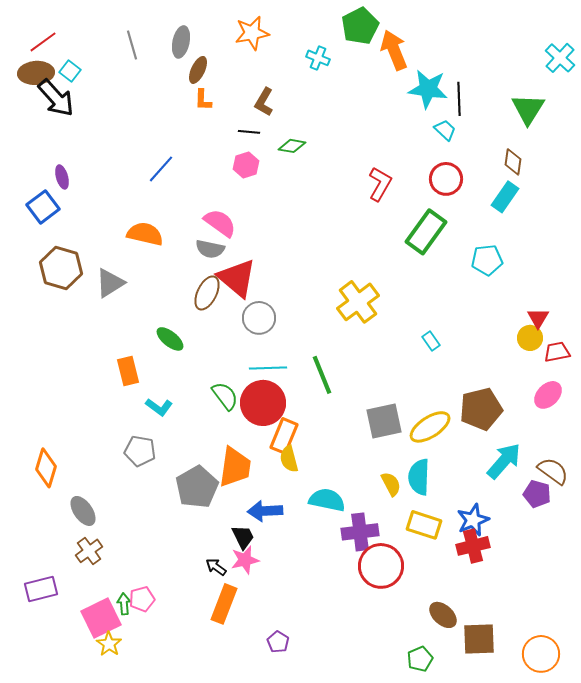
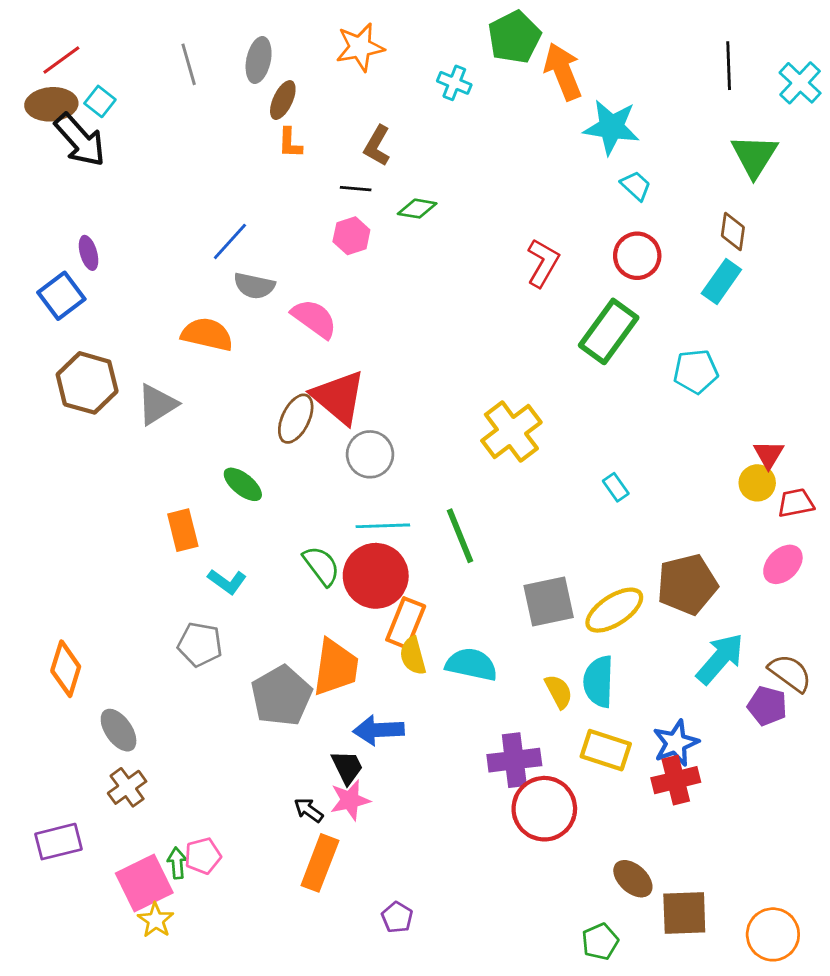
black line: (459, 99) -> (729, 66), moved
gray semicircle: (210, 249) -> (254, 286), moved
cyan semicircle: (327, 500) -> (471, 664), moved

